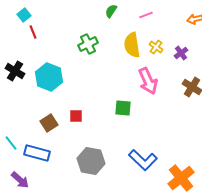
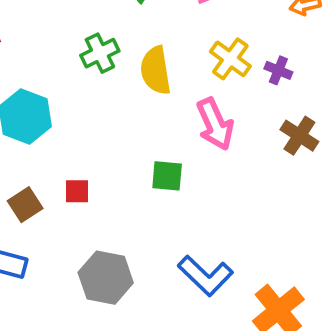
yellow semicircle: (132, 45) -> (156, 70), moved
yellow cross: (156, 47) -> (230, 59), size x1.5
purple cross: (181, 53) -> (278, 70), turned -32

